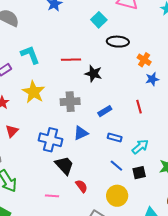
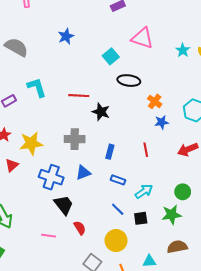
yellow star: (34, 92) -> (31, 143), moved, turned 30
blue rectangle: (105, 111) -> (110, 152), turned -48

